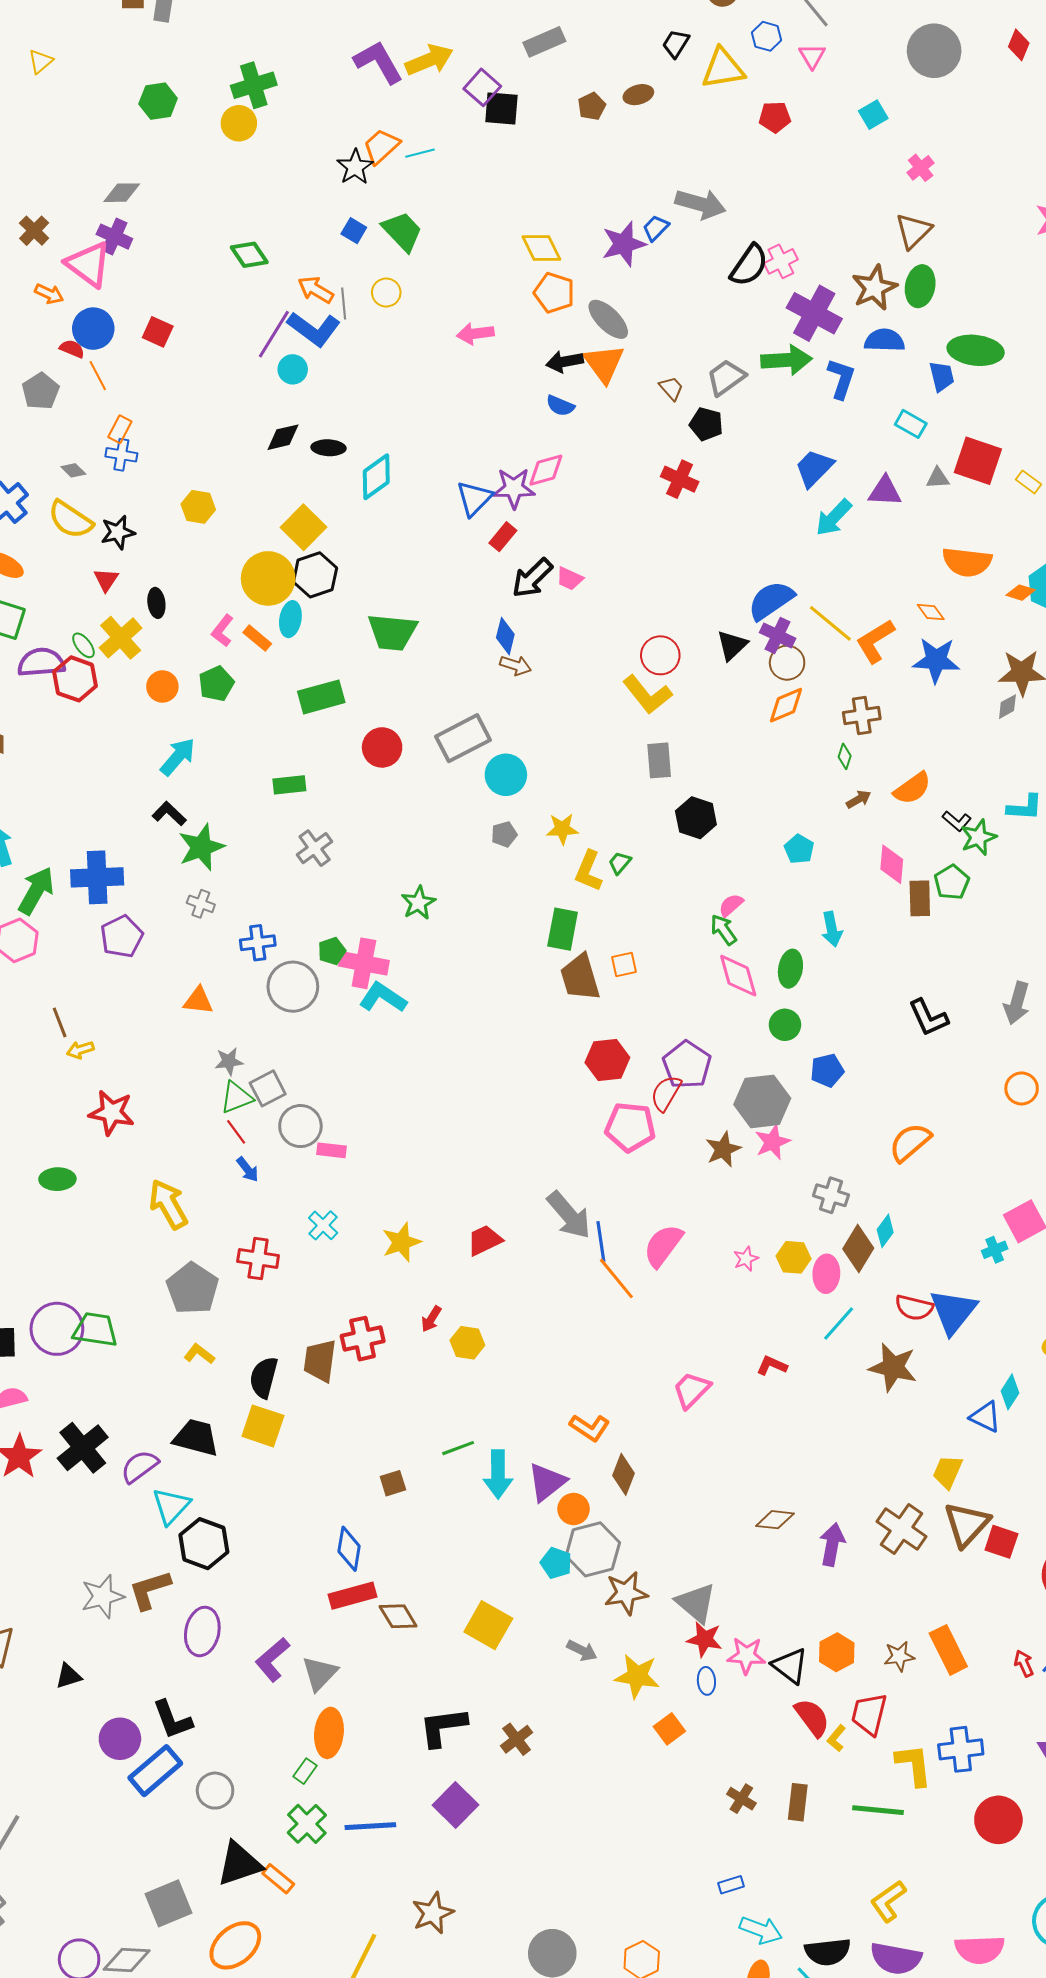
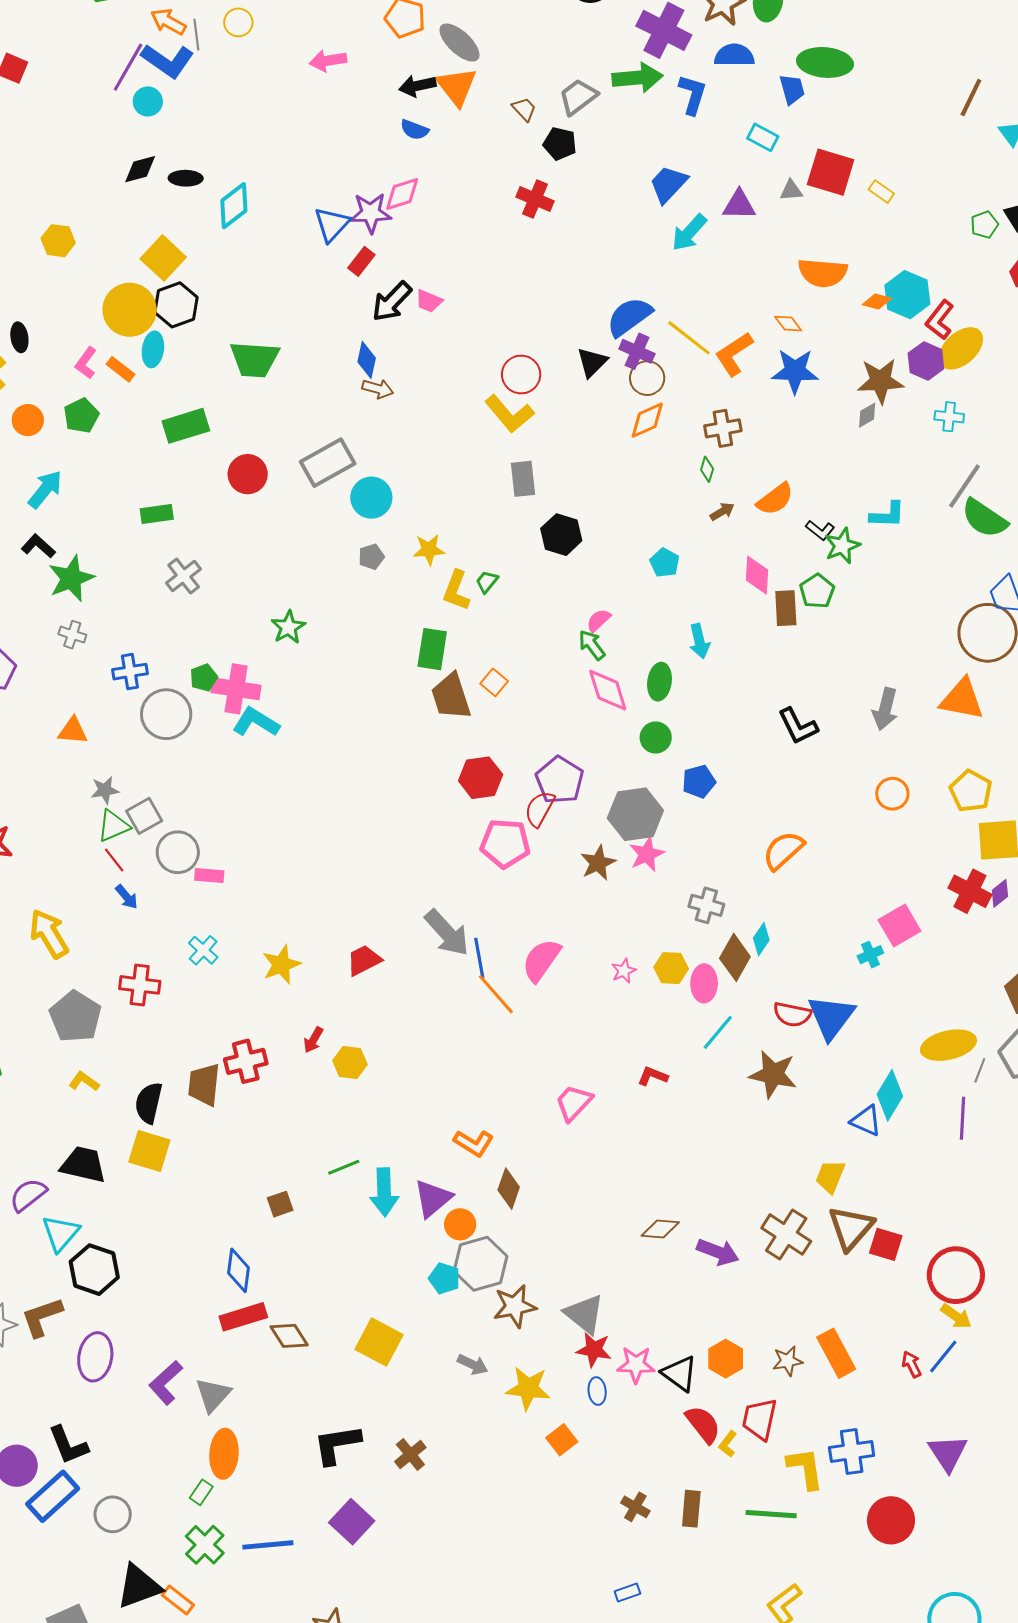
orange square: (624, 964) -> (494, 682), turned -36
cyan diamond: (1010, 1392) -> (890, 1095), size x1.4
purple arrow: (832, 1544) -> (718, 1252), turned 102

